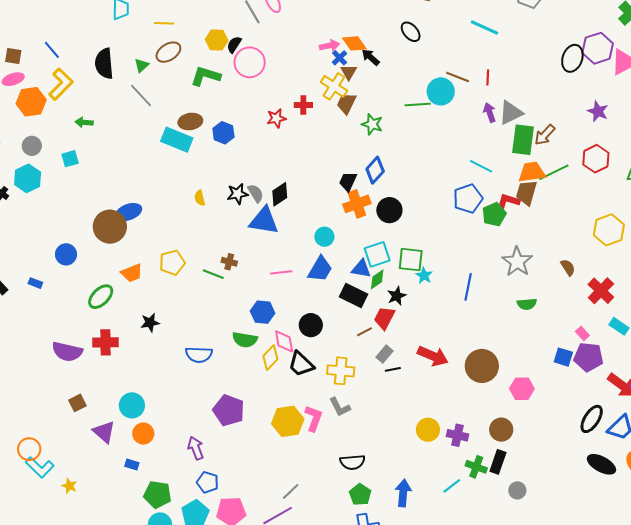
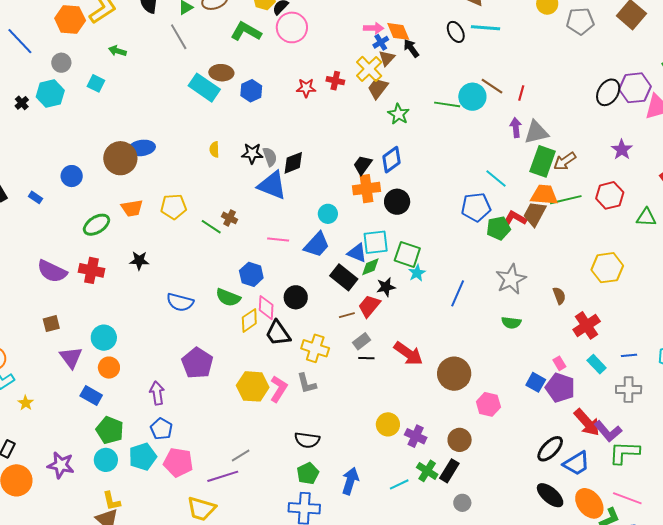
cyan line: (485, 28) -> (486, 28), moved, turned -32
cyan square: (70, 159) -> (96, 83), turned 30
blue rectangle: (132, 465) -> (91, 395), size x1.5

